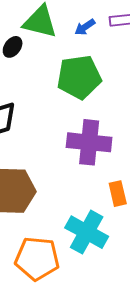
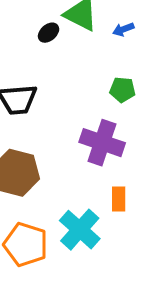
green pentagon: (79, 77) -> (122, 90), moved, size x0.6

